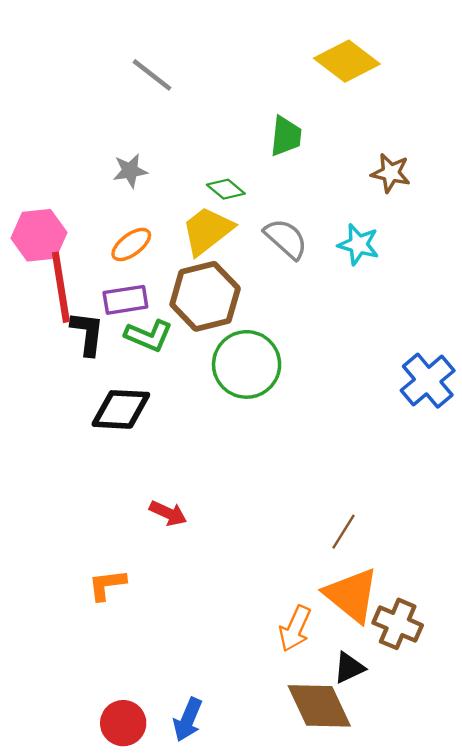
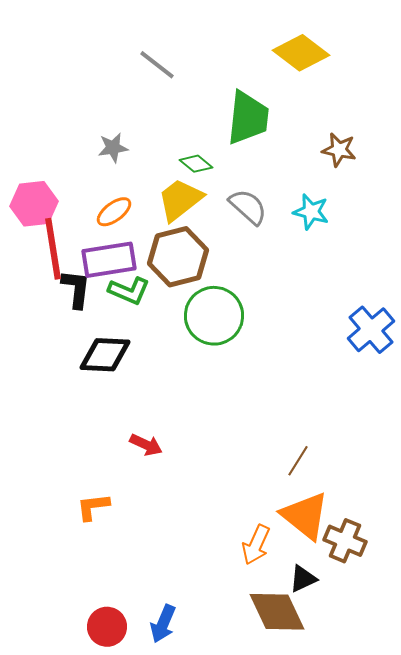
gray line: (152, 75) -> (157, 65), moved
green trapezoid: (286, 136) -> (248, 118), size x1.5
purple rectangle: (125, 300) -> (109, 260), size x1.4

